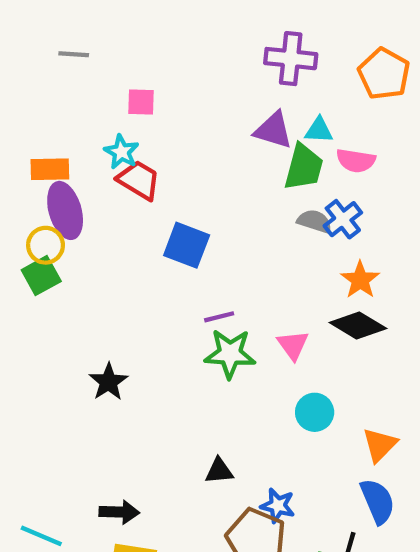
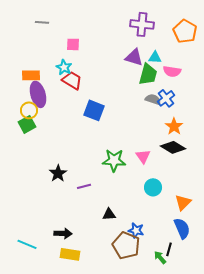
purple line: (219, 317) -> (84, 186), moved

